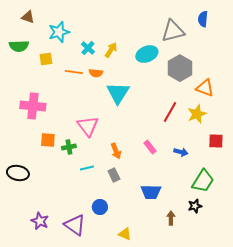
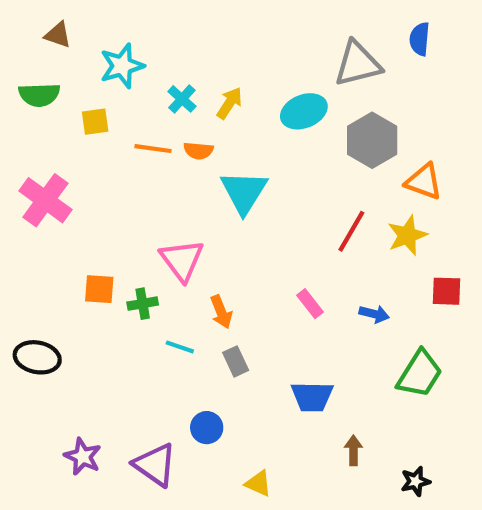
pink cross: (33, 106) -> (45, 200), moved, turned 30
orange arrow: (116, 151) -> (221, 312), moved
cyan line: (87, 168) -> (180, 347), turned 32
black star: (195, 206) -> (415, 481), moved

